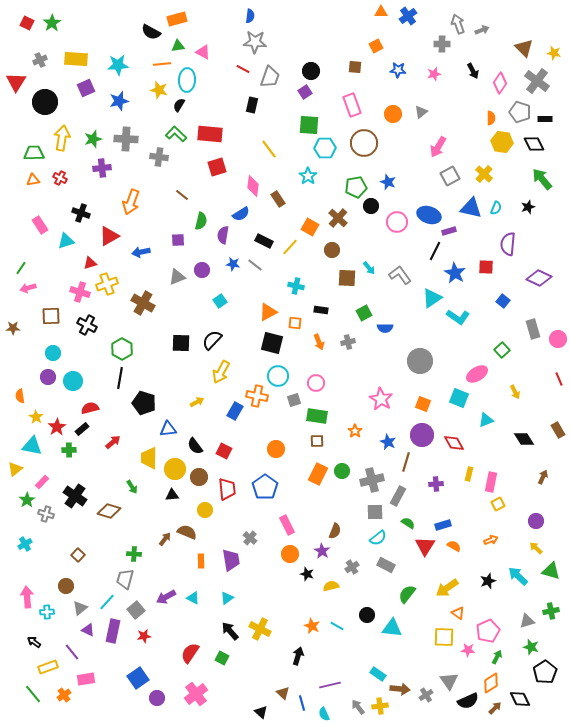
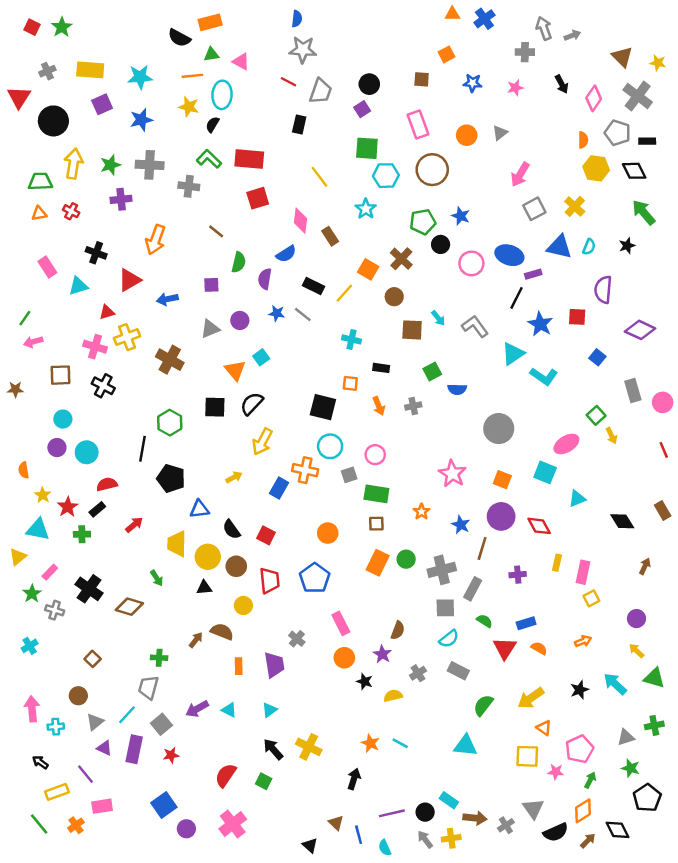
orange triangle: (268, 312) -> (235, 370), moved, turned -42
green hexagon: (122, 349) -> (170, 423), moved
yellow arrow: (515, 392) -> (612, 436), moved
black circle: (367, 615) -> (425, 812), moved

